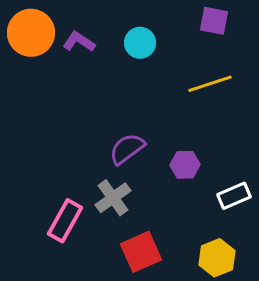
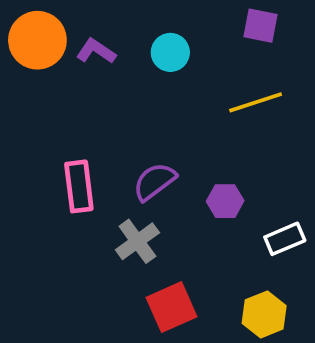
pink rectangle: (65, 221) -> (79, 186), moved, turned -36

